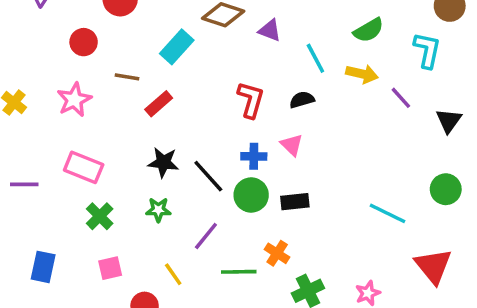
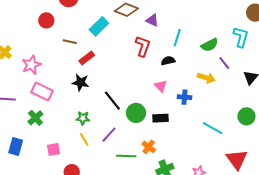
green semicircle: (369, 30) -> (209, 45), moved
cyan line: (315, 58) -> (177, 38), turned 42
yellow arrow: (362, 74) -> (206, 78), moved
pink star: (74, 100) -> (31, 65), moved
red L-shape: (251, 100) -> (143, 46), moved
blue cross: (254, 156) -> (184, 97), moved
black star: (163, 162) -> (80, 82), moved
green cross: (100, 216) -> (35, 118), moved
yellow line: (173, 274) -> (84, 139), moved

